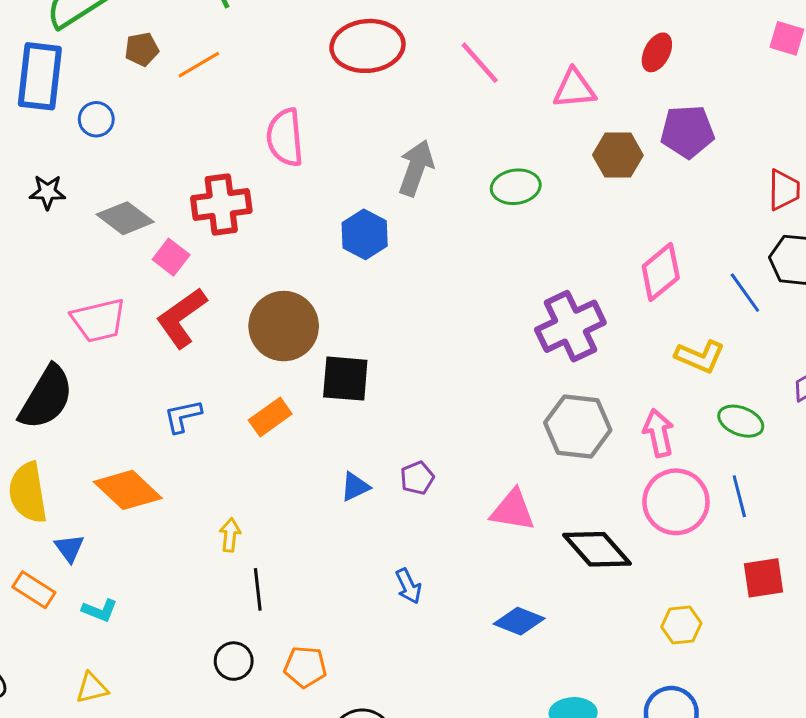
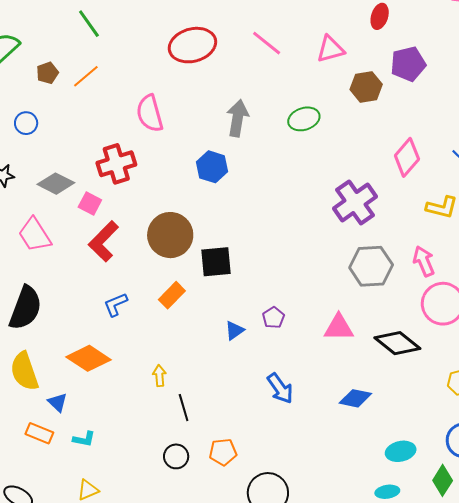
pink trapezoid: (98, 320) -> (35, 235), moved, turned 81
blue arrow: (408, 586) -> (280, 388), size x1.4

